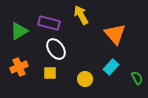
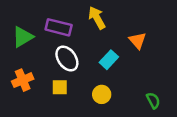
orange triangle: (115, 34) -> (138, 41), size x0.7
cyan rectangle: (111, 67) -> (109, 60), moved
green semicircle: (137, 78) -> (153, 100), moved

